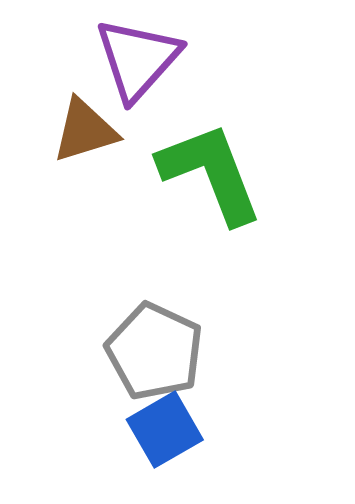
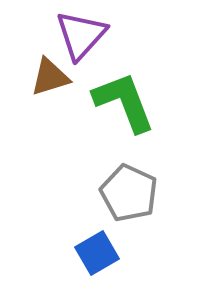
gray pentagon: (155, 351) -> (129, 193), moved

